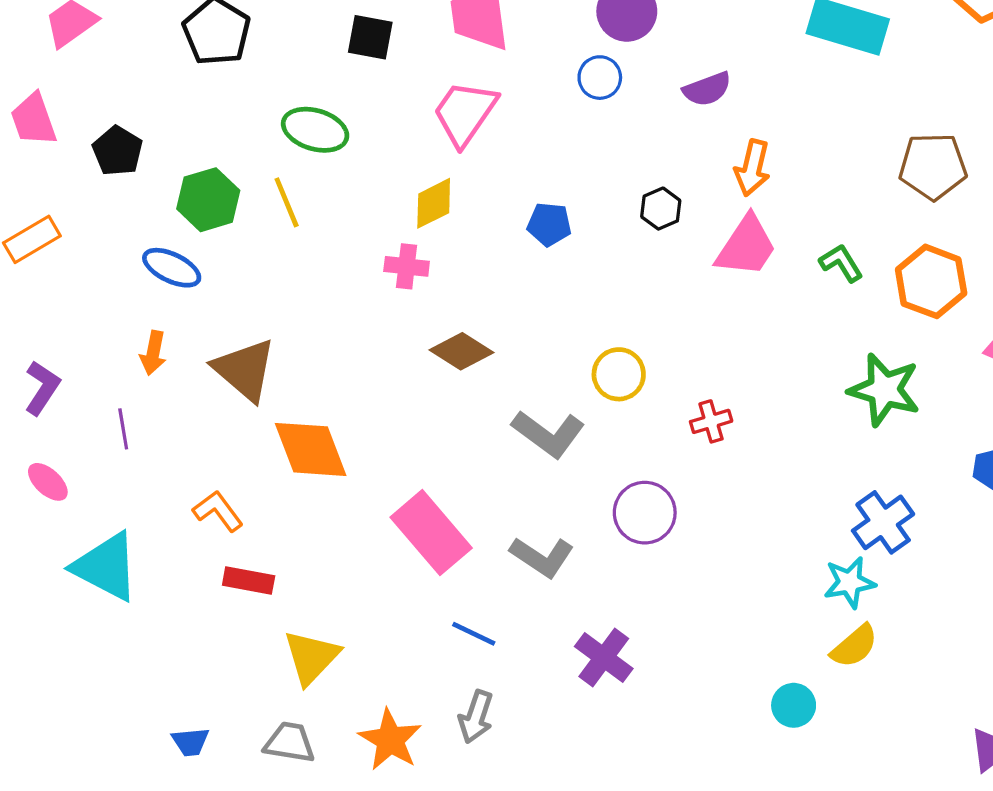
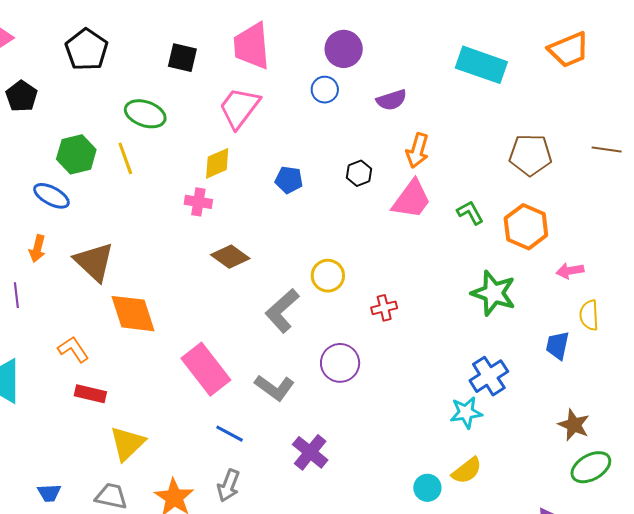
black pentagon: (117, 151) -> (22, 96), moved
gray L-shape: (548, 434) -> (282, 311), turned 99
yellow semicircle: (854, 646) -> (467, 471), moved

